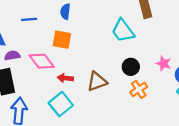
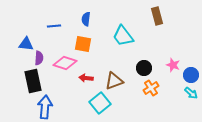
cyan trapezoid: (123, 31) -> (123, 36), moved
purple semicircle: (12, 56) -> (39, 58), turned 104
pink diamond: (42, 61) -> (65, 63), turned -35
cyan square: (61, 104) -> (100, 103), moved

